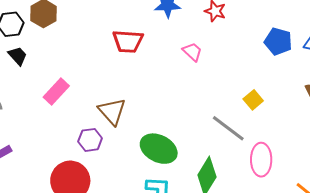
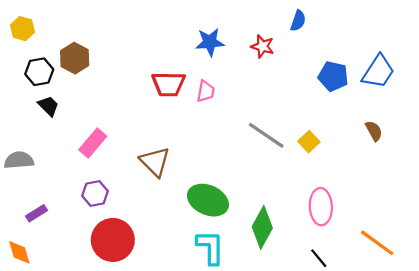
pink trapezoid: (192, 52) -> (206, 91), moved, turned 60
gray line: (228, 128) -> (266, 135), moved
purple hexagon: (90, 140) -> (95, 194), moved

